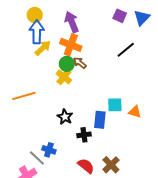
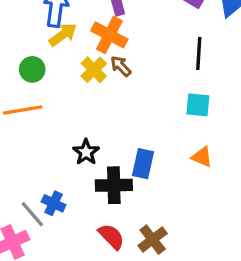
black line: (126, 50) -> (199, 53), turned -54
green circle: (67, 64) -> (32, 69), moved
yellow cross: (64, 77) -> (94, 70), moved
cyan square: (115, 105) -> (198, 105), moved
black cross: (84, 135) -> (114, 185), size x1.5

